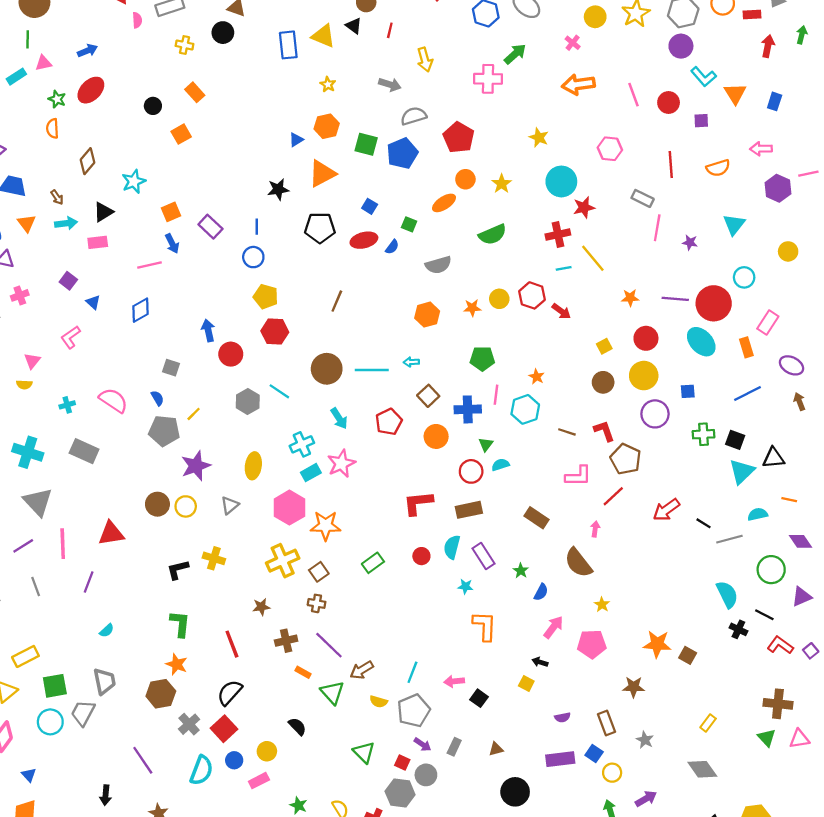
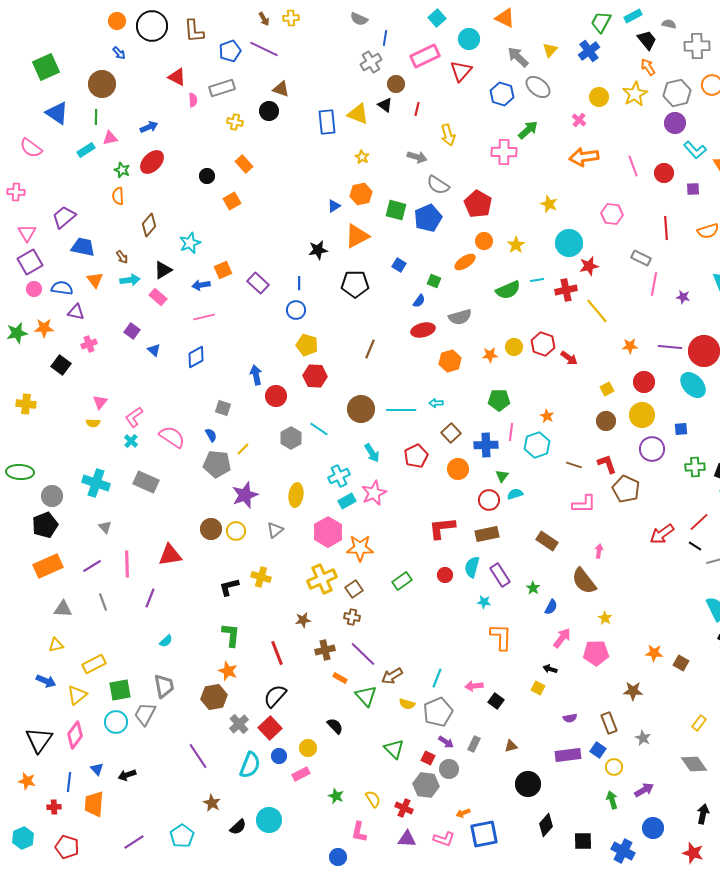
gray semicircle: (414, 116) -> (438, 185), turned -130
red ellipse: (364, 240) -> (423, 330), moved
pink rectangle: (98, 242) -> (158, 297), turned 48
blue arrow: (172, 244) -> (201, 285), moved, turned 108
cyan line: (564, 268) -> (537, 280), moved
pink L-shape: (71, 337) -> (134, 417), moved
cyan cross: (67, 405) -> (131, 441), turned -32
red line: (613, 496) -> (699, 522), moved
gray triangle: (38, 502) -> (105, 527), size x0.5
orange star: (657, 644) -> (654, 653), size x0.7
black arrow: (106, 795) -> (127, 775), moved, turned 66

